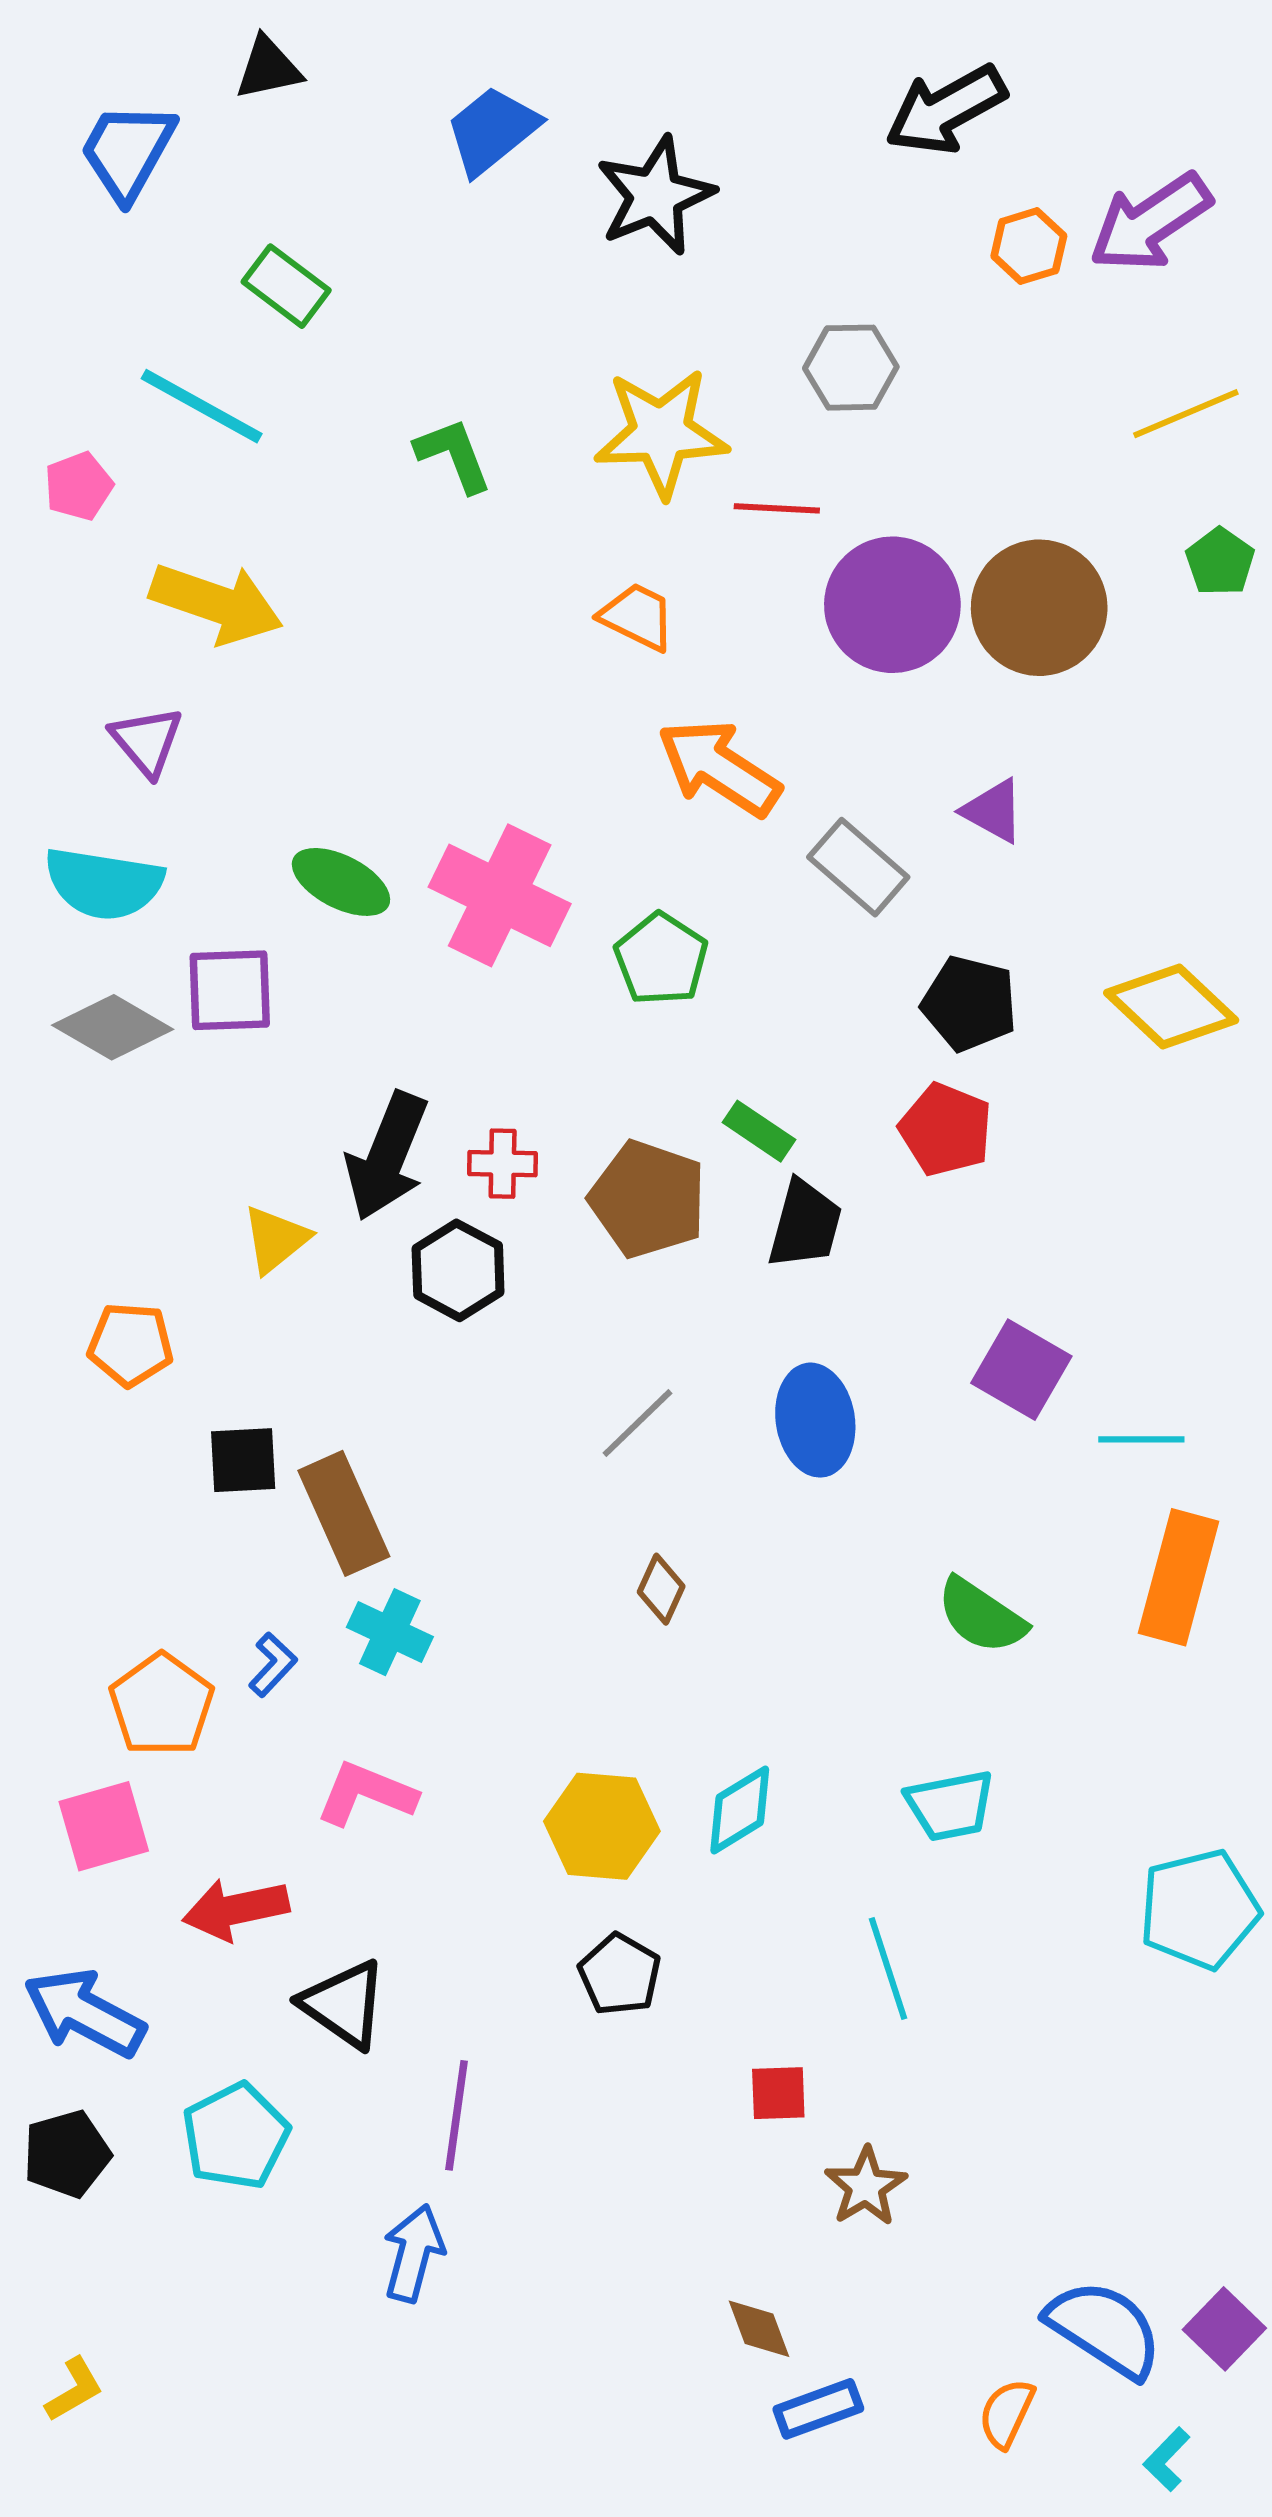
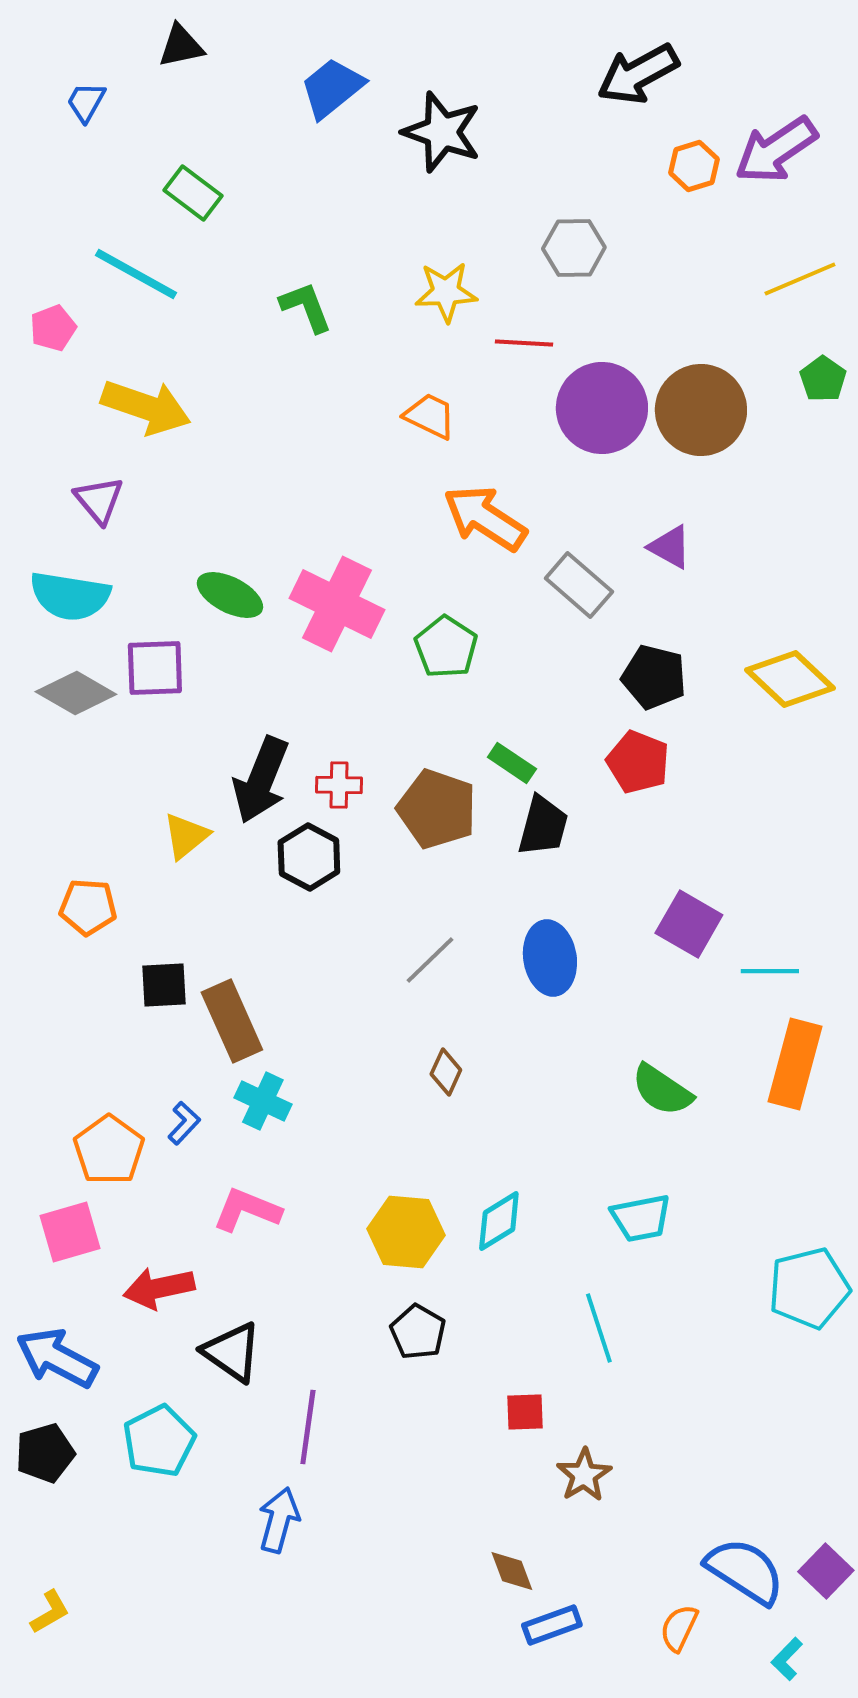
blue trapezoid: (127, 151) -> (86, 102), size x0.6
black star: (655, 196) -> (442, 132), turned -30
yellow star: (661, 433) -> (446, 292), size x0.7

